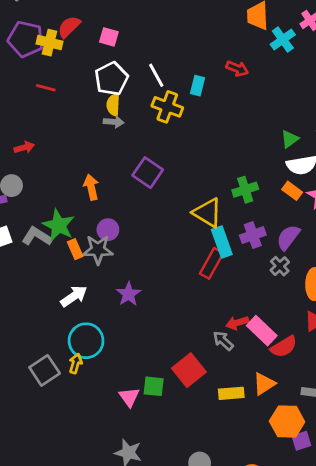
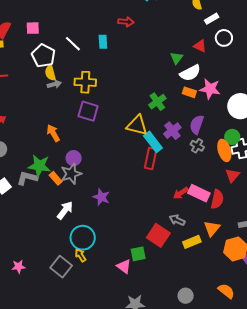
yellow cross: (167, 107) -> (85, 82), moved
gray arrow: (223, 341) -> (177, 220), moved
red semicircle: (284, 347) -> (217, 199), turned -30
yellow arrow: (76, 363) -> (81, 255), turned -32

